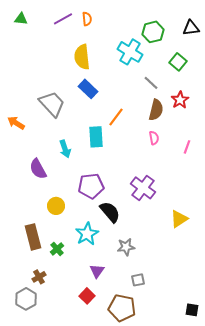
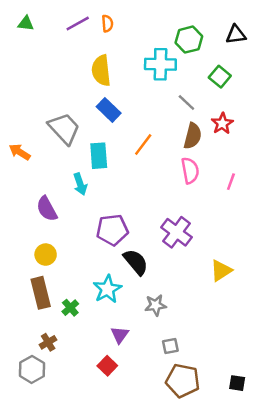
cyan cross: (130, 52) -> (160, 64), turned -30
cyan rectangle: (96, 137) -> (99, 156), moved
pink semicircle: (154, 138) -> (190, 171), size x1.5
yellow circle: (56, 206) -> (46, 255), moved
brown pentagon: (122, 308) -> (183, 381), moved

